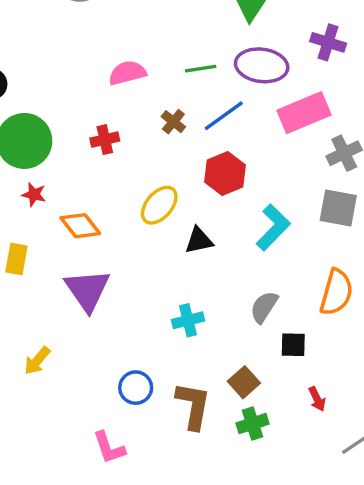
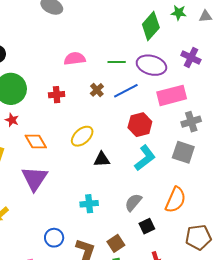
red hexagon: (225, 174) -> (140, 125), moved
black square: (293, 345) -> (147, 226), turned -35

